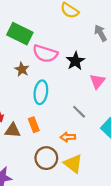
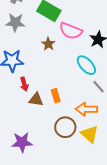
cyan ellipse: (41, 92) -> (86, 65), moved, turned -55
orange arrow: (68, 137) -> (86, 109), size x1.5

